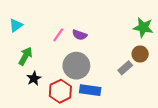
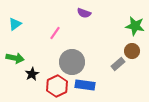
purple semicircle: (80, 35) -> (84, 13), moved
green arrow: (25, 56) -> (15, 58), moved, turned 72

